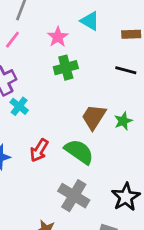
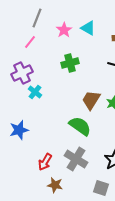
pink star: (58, 37) -> (64, 30), moved
red arrow: (39, 150) -> (45, 162), moved

